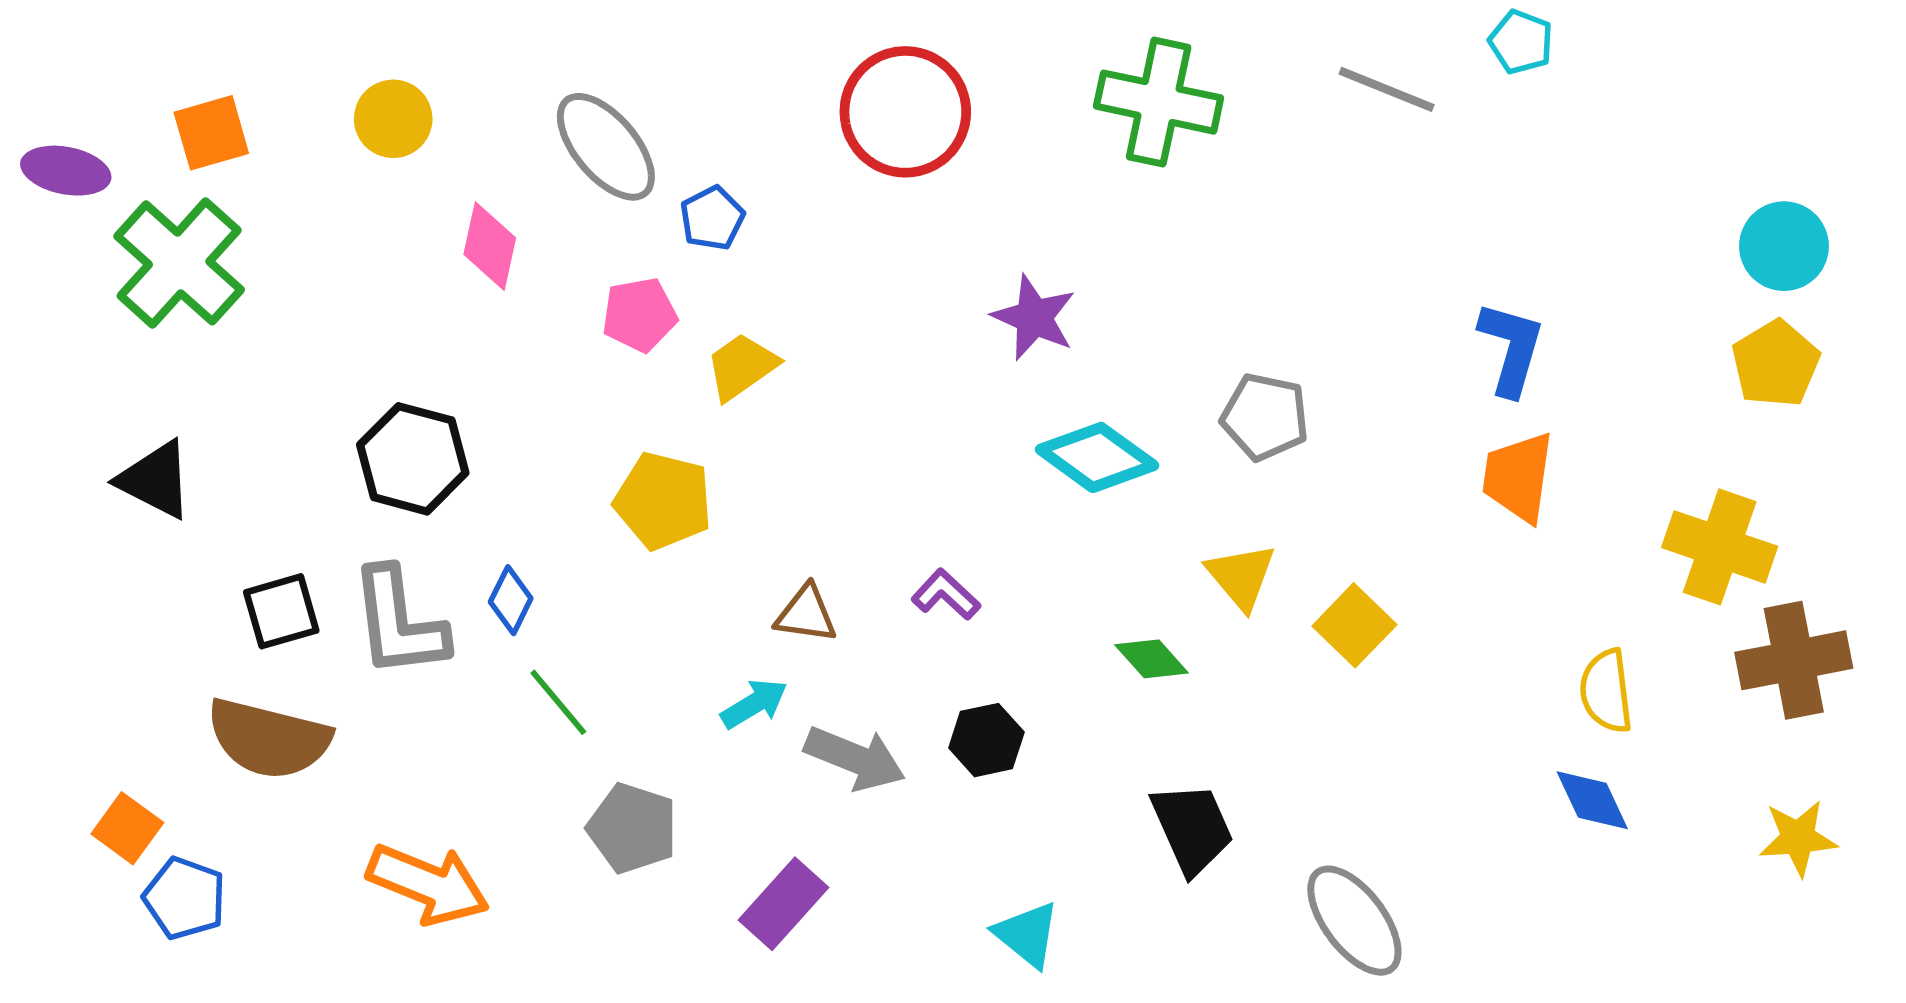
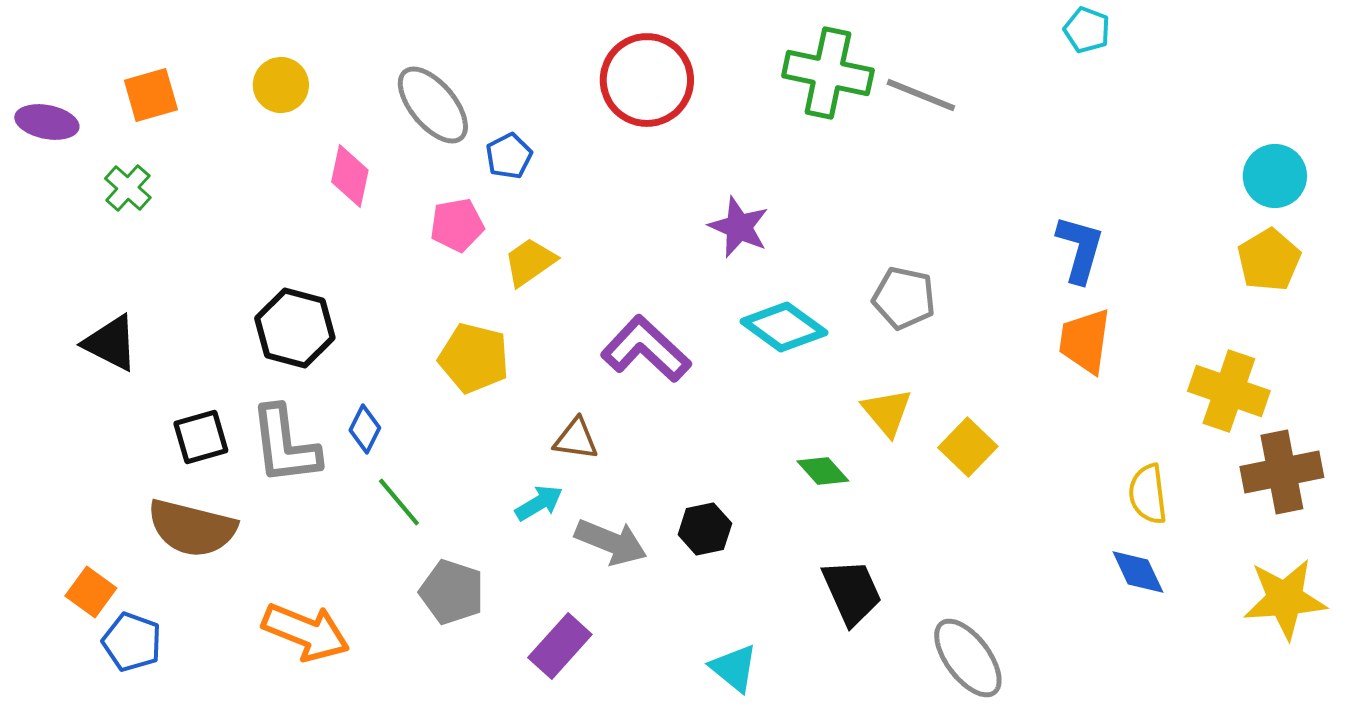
gray line: (1387, 89) -> (921, 95), moved
green cross: (179, 263) -> (128, 188), size x0.5
purple L-shape: (946, 595) -> (646, 349), moved, size x1.8
yellow star: (1798, 838) -> (1285, 599), size x1.5

